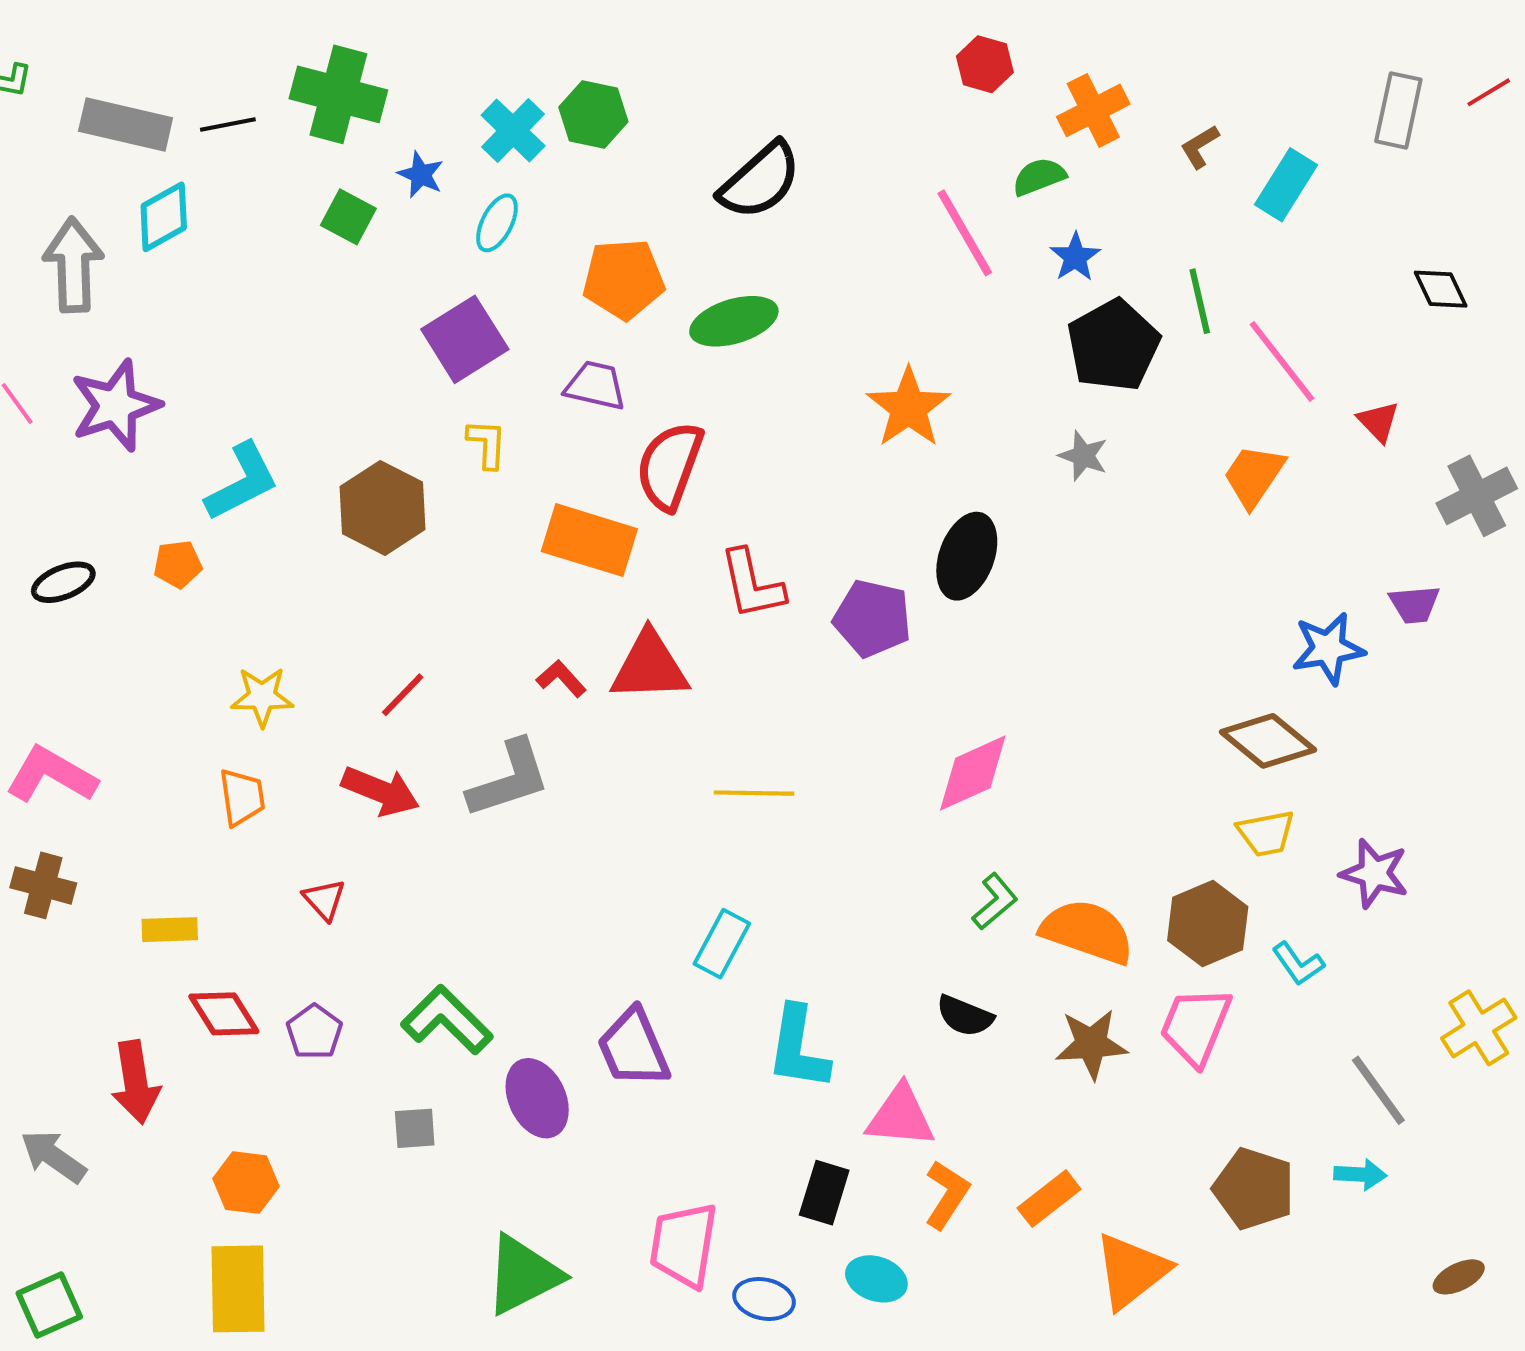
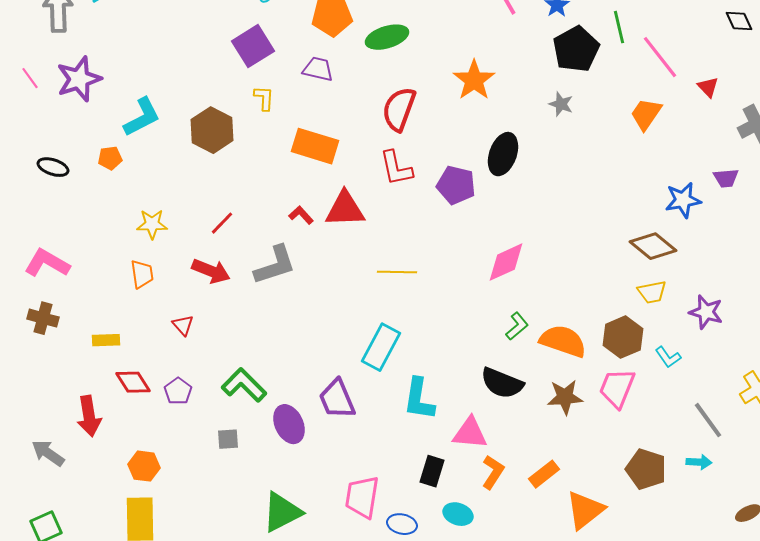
red semicircle: (670, 466) -> (399, 109), moved
black ellipse: (63, 582) -> (53, 167), turned 40
cyan rectangle: (722, 944) -> (381, 347), size x1.4
black semicircle: (965, 1016) -> (502, 383), size x1.5

